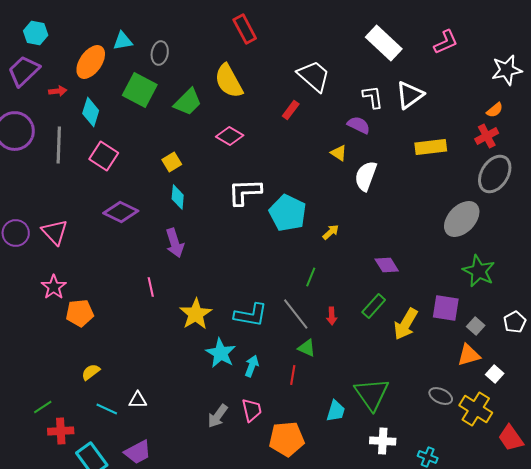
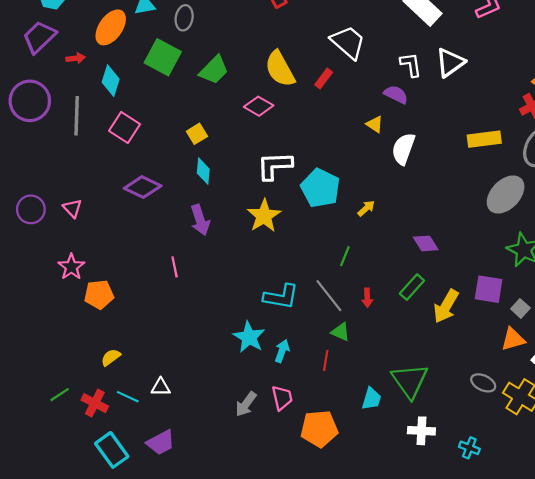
yellow semicircle: (229, 81) -> (280, 69), moved
yellow rectangle: (431, 147) -> (484, 139), moved
pink triangle: (55, 232) -> (72, 208), size x0.7
yellow star: (196, 314) -> (264, 216), moved
red cross: (61, 431) -> (95, 403), moved, turned 30

